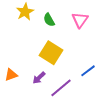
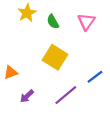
orange triangle: (11, 75) -> (11, 72), moved
purple arrow: (39, 78) -> (27, 96), moved

